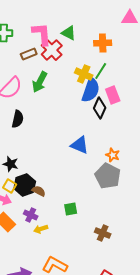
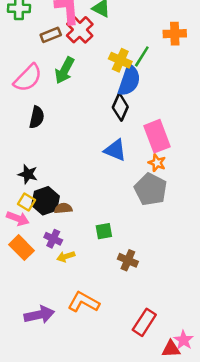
orange cross: (103, 43) -> (175, 34), moved
pink rectangle: (113, 95) -> (157, 136), moved, size x1.4
black diamond: (100, 108) -> (120, 107), moved
brown semicircle: (39, 191) -> (63, 208), turned -32
brown cross: (103, 233) -> (128, 260), moved

